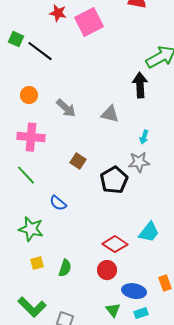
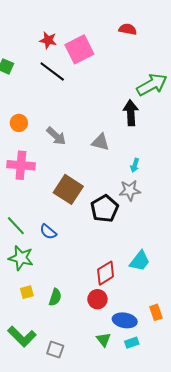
black line: (40, 51) -> (52, 72), moved
brown square: (78, 161) -> (68, 189), size x1.8
green line: (26, 175) -> (16, 226), moved
red diamond: (115, 244) -> (106, 273), turned -65

